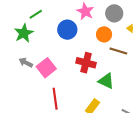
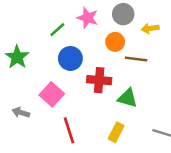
green line: (36, 14) -> (57, 30), moved
blue circle: (67, 30) -> (70, 58), moved
gray arrow: (26, 63) -> (21, 113), moved

